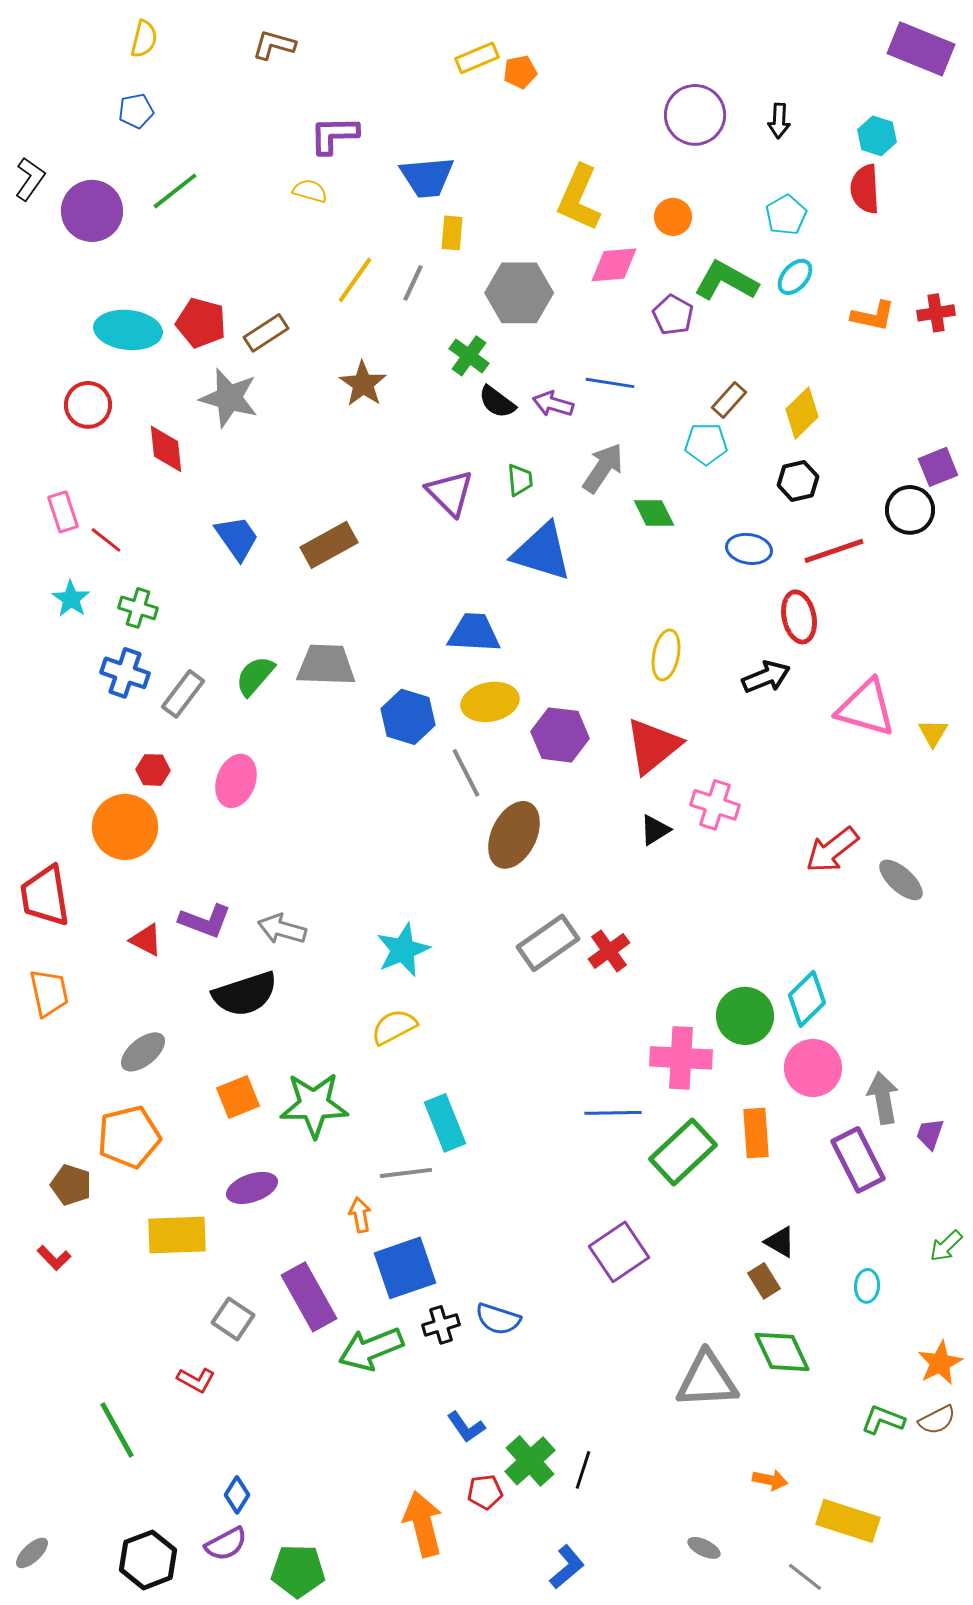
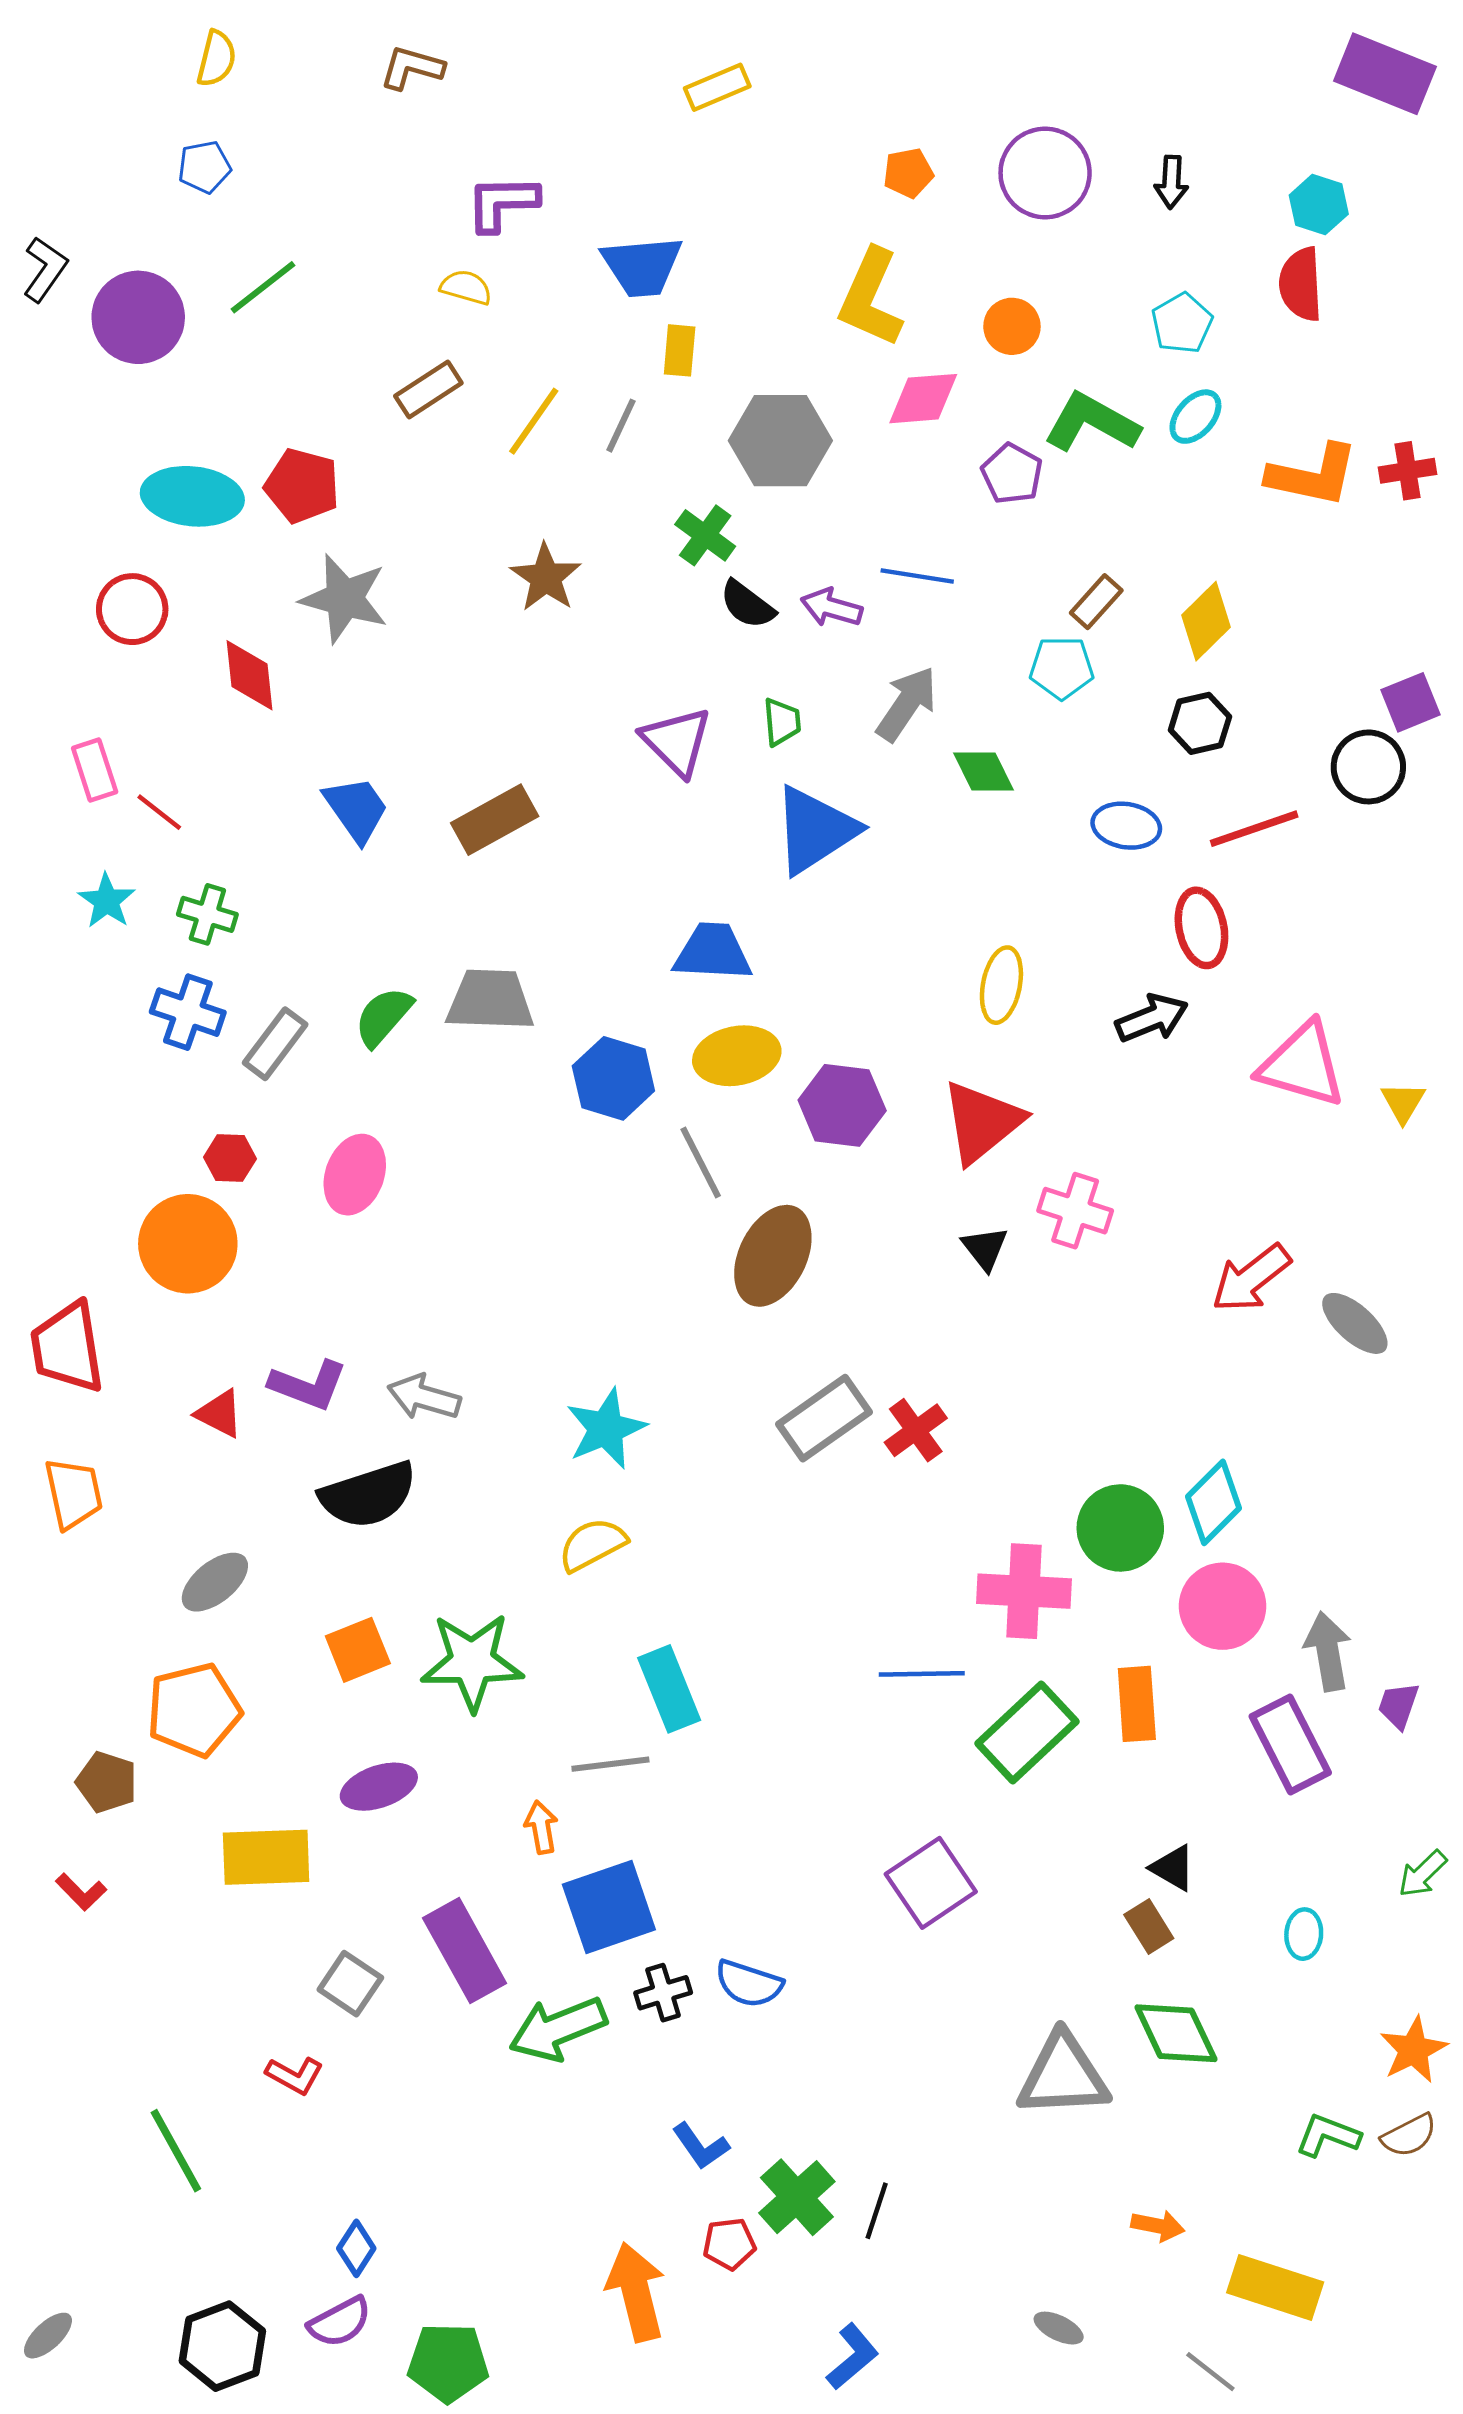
orange pentagon: (520, 72) -> (908, 173), moved
orange L-shape: (873, 316) -> (1313, 475), size x1.4
brown rectangle: (266, 333) -> (428, 390), moved
blue triangle: (542, 552) -> (815, 830), turned -50
black triangle: (655, 830) -> (985, 1248), turned -36

